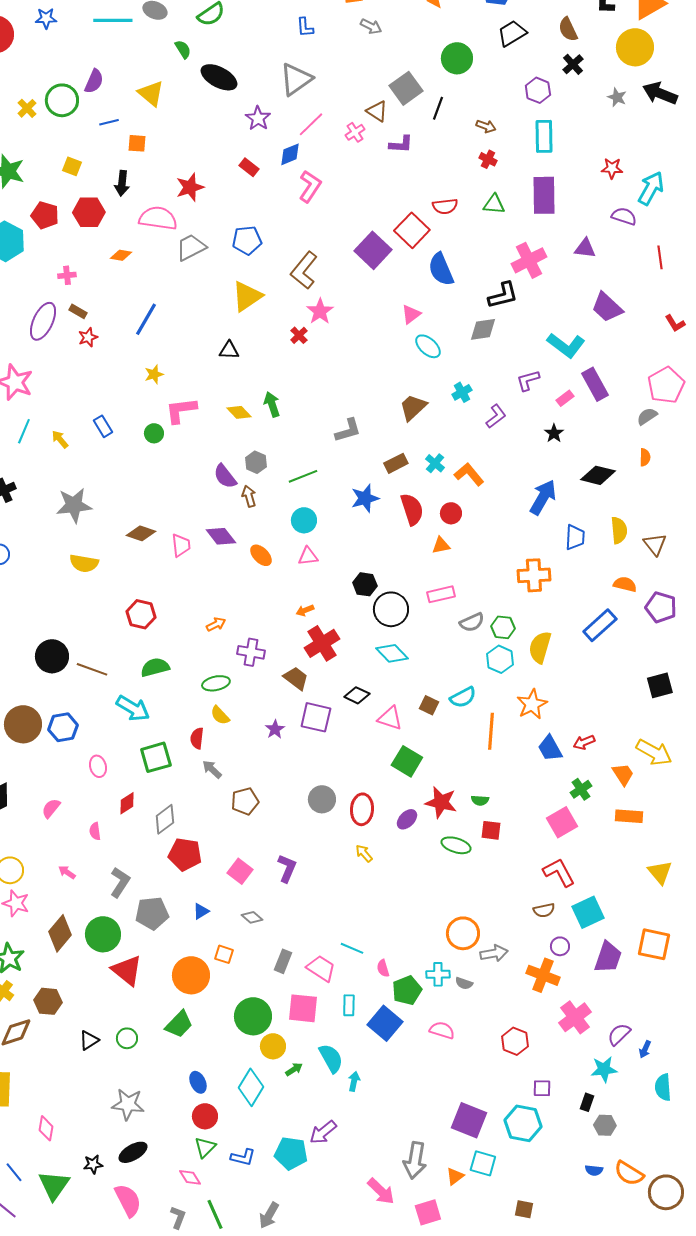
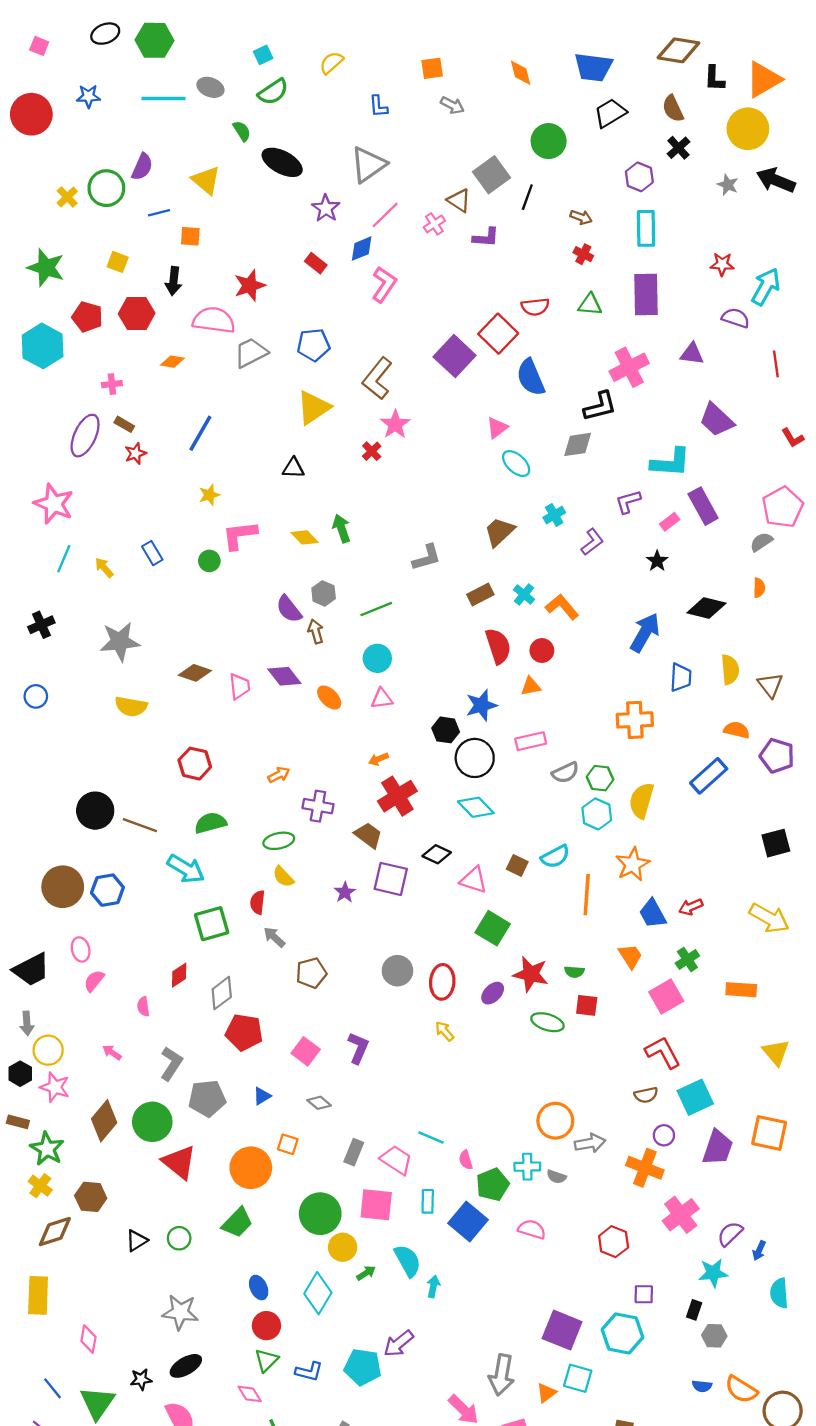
cyan L-shape: (566, 345) -> (671, 462), turned -33
blue star: (365, 498) -> (481, 705), moved
pink ellipse: (98, 766) -> (81, 949), moved
orange trapezoid: (623, 774) -> (630, 956), moved

